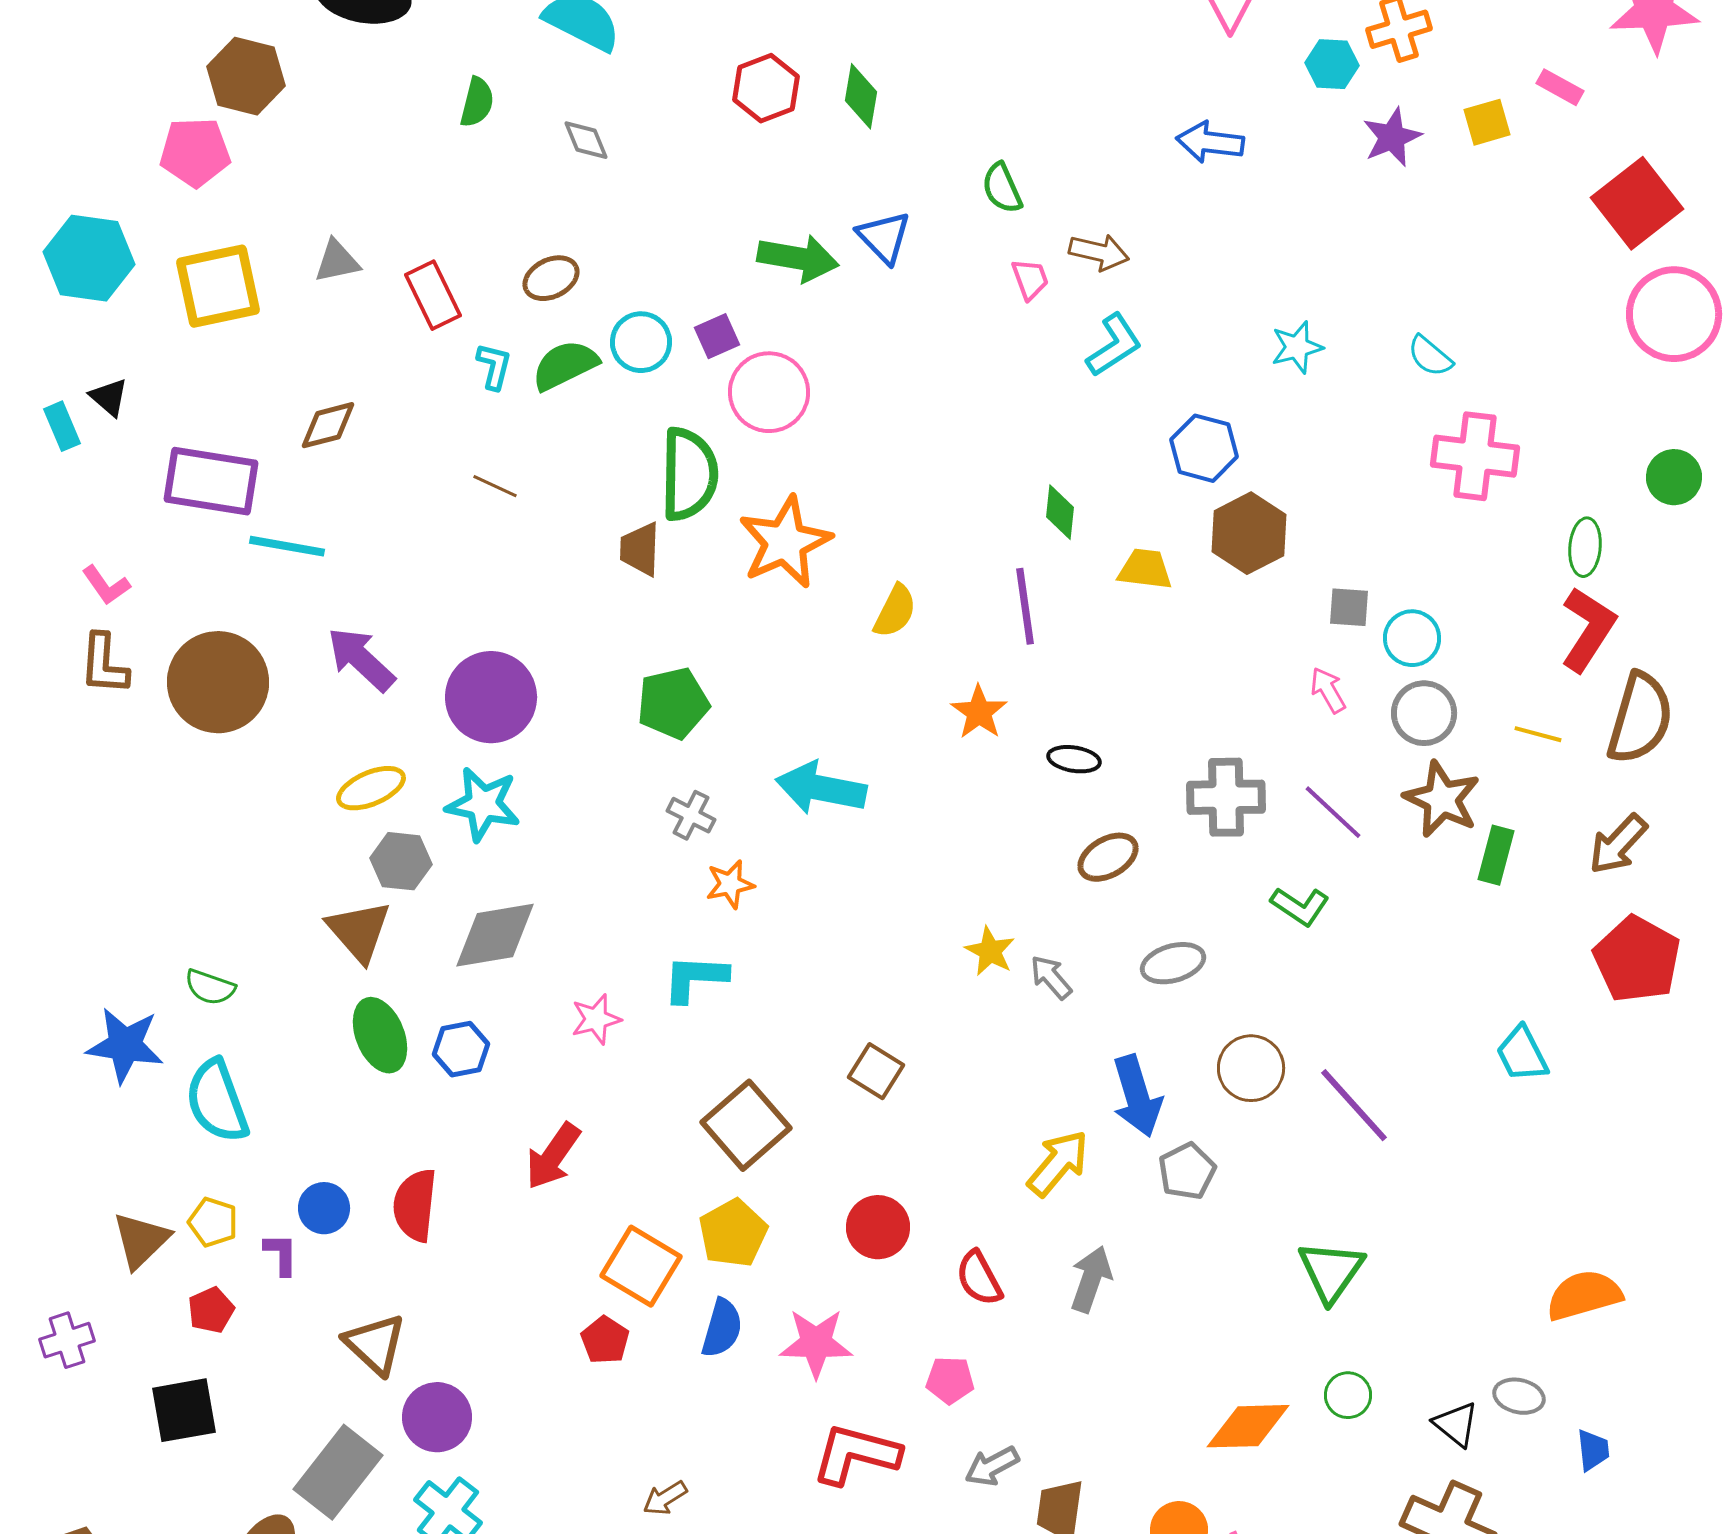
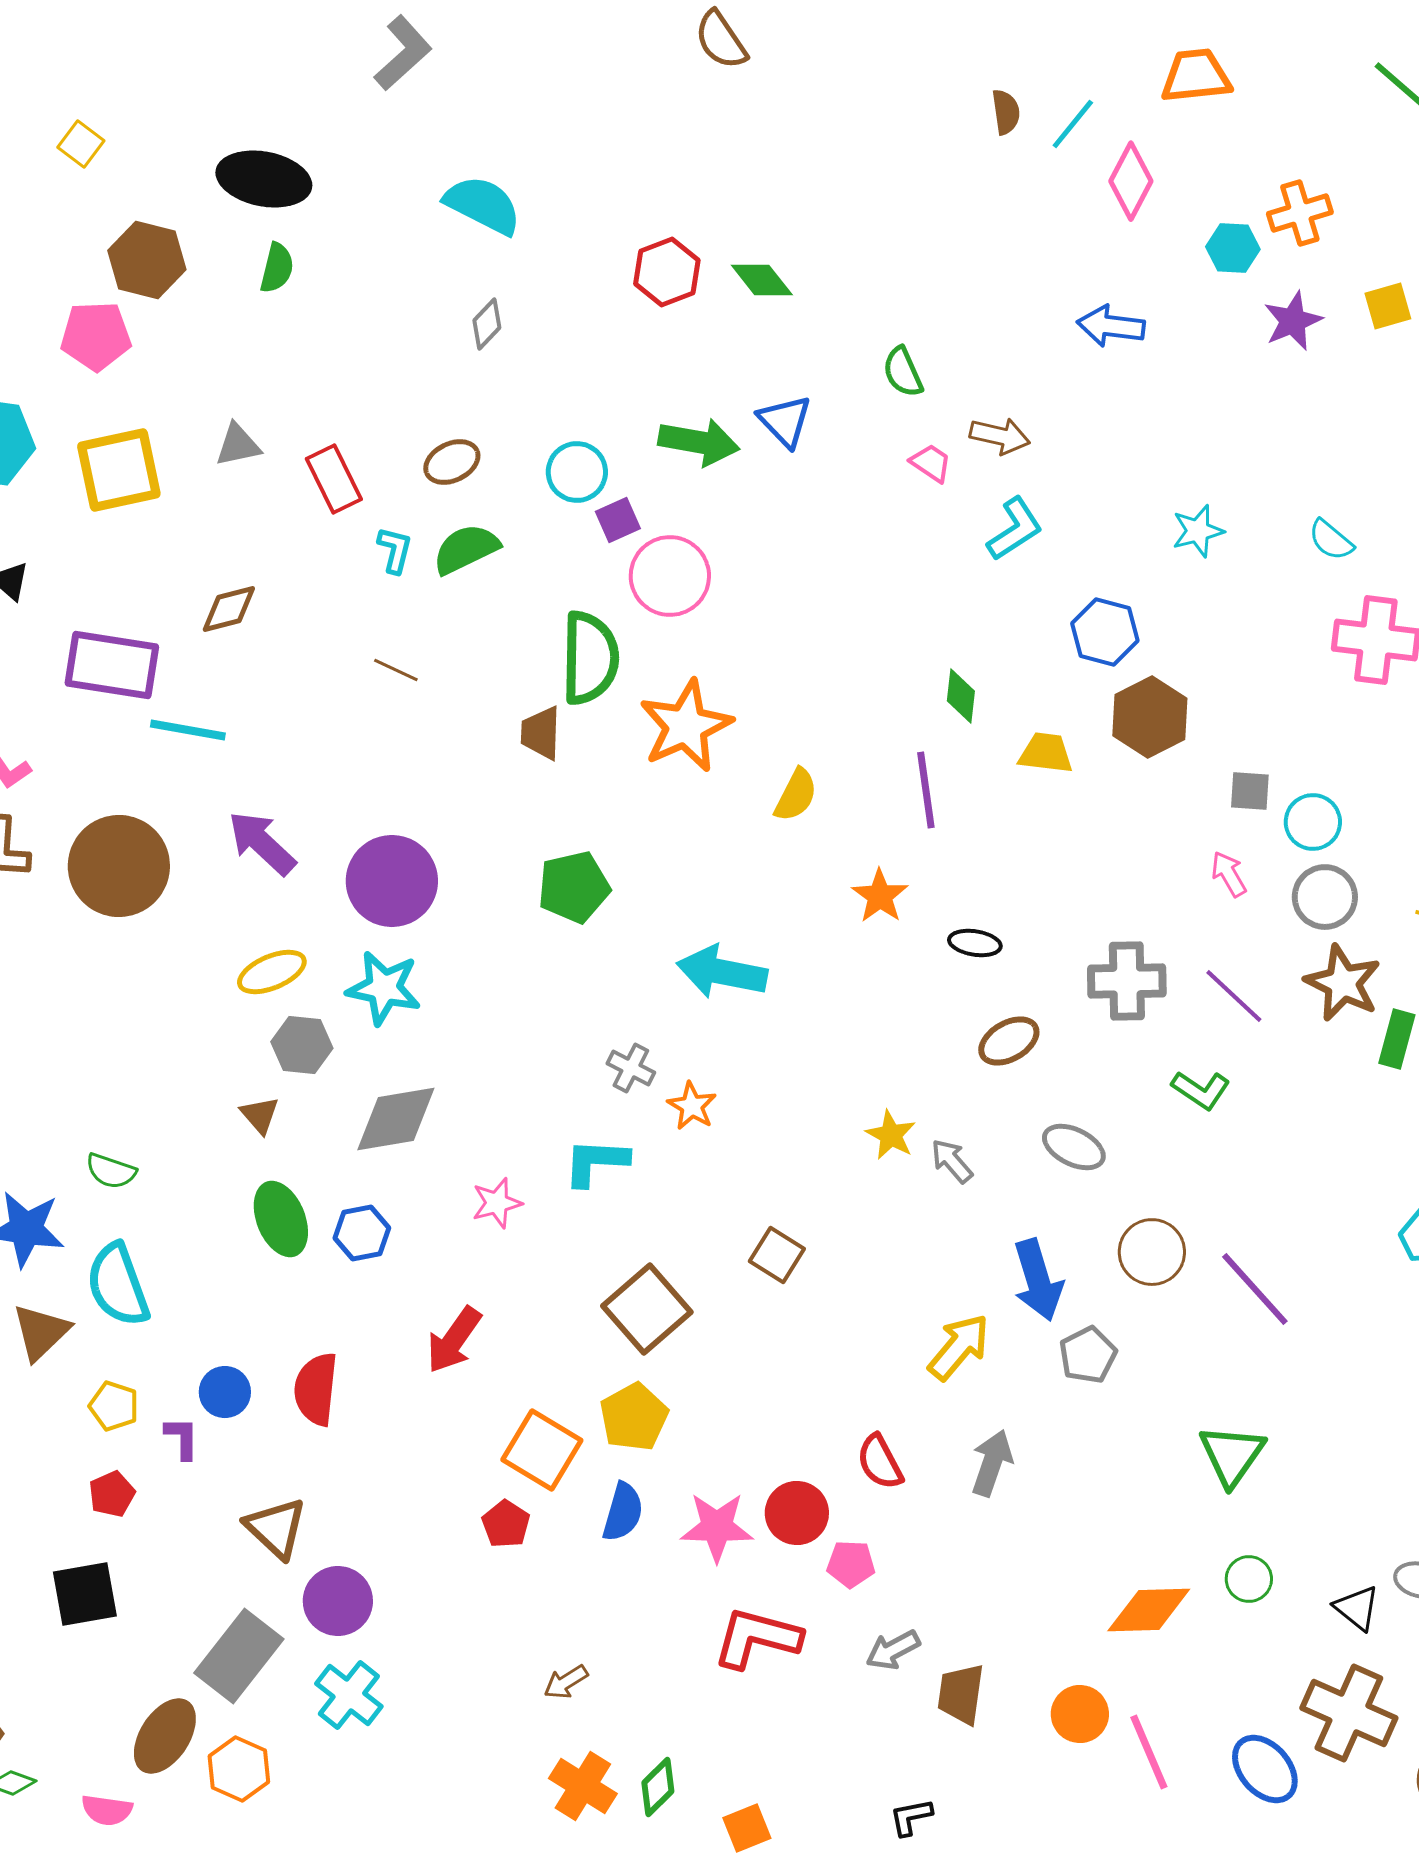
green diamond: (861, 96) -> (762, 280), turned -48
green semicircle: (477, 102) -> (277, 268), moved
gray diamond: (586, 140) -> (487, 324), turned 66
pink trapezoid: (1030, 279) -> (931, 463), turned -36
cyan circle: (641, 342) -> (577, 472), moved
gray cross: (691, 815) -> (631, 1068), moved
orange star: (730, 884) -> (692, 1106), moved, turned -30
brown triangle: (359, 931) -> (260, 1115), size x0.6
gray ellipse: (1173, 963) -> (1074, 1147), turned 42
red circle: (878, 1227) -> (797, 1513), moved
brown triangle: (141, 1240) -> (41, 1332), moved

